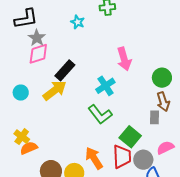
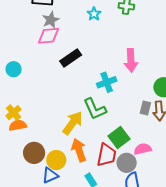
yellow arrow: (55, 90) -> (73, 123), moved, turned -30
cyan circle: (21, 93) -> (14, 69), moved
gray rectangle: (155, 117) -> (145, 108), moved
pink semicircle: (165, 148) -> (143, 149), moved

